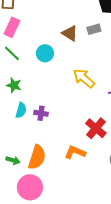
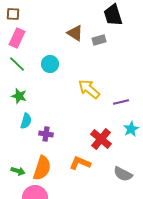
brown triangle: (70, 33) -> (75, 33), moved
purple cross: (41, 113) -> (46, 134), moved

